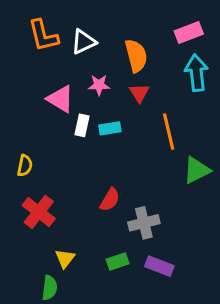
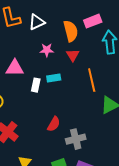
pink rectangle: (189, 32) -> (93, 21), moved
pink triangle: (60, 99) -> (15, 68), moved, turned -30
white rectangle: (82, 125) -> (36, 85), moved

